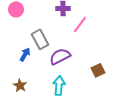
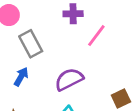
gray rectangle: (40, 39) -> (31, 44), moved

